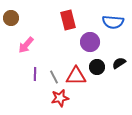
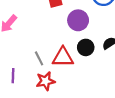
purple line: (35, 74) -> (13, 76), moved

